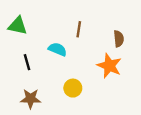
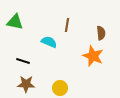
black line: (27, 62) -> (23, 61), moved, turned -56
yellow circle: (73, 88) -> (60, 88), moved

